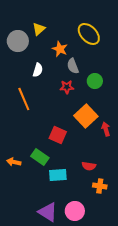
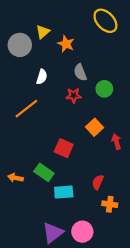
yellow ellipse: (89, 34) -> (105, 21), moved
orange star: (60, 49) -> (66, 44), moved
orange line: (24, 99) -> (26, 109), turned 75
orange square: (86, 116) -> (94, 127), size x0.7
red semicircle: (89, 166) -> (98, 182), turned 104
purple triangle: (48, 212) -> (53, 233), turned 50

